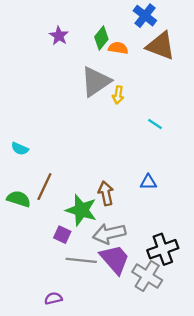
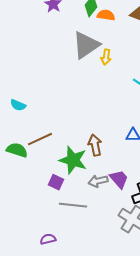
brown line: (44, 187) -> (40, 139), turned 40
gray arrow: (109, 234) -> (98, 181), size x0.7
purple trapezoid: (115, 259) -> (119, 179), moved, size x0.7

